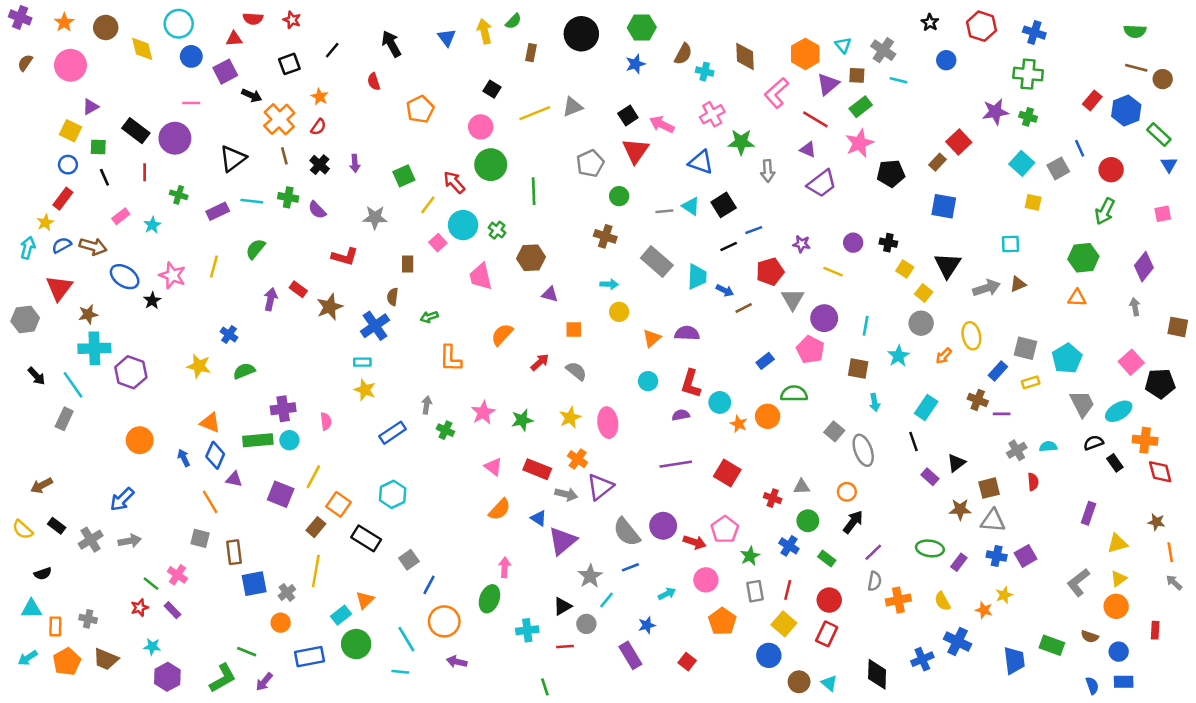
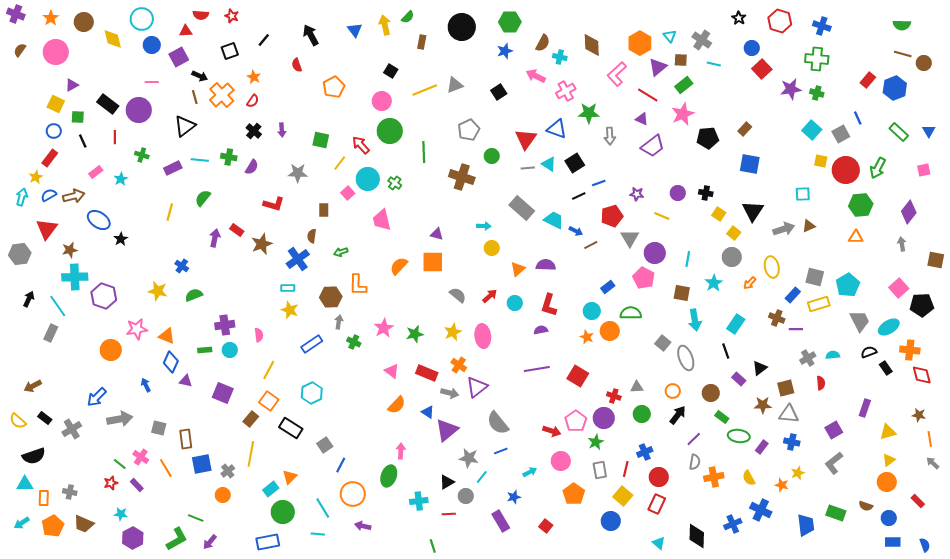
pink arrow: (662, 124) -> (536, 76), moved
green rectangle: (1159, 134) -> (899, 132), moved
red square: (959, 142) -> (762, 69), moved
red triangle: (635, 151) -> (526, 139), moved
brown line: (284, 156) -> (195, 97), moved
red circle: (1111, 170) -> (846, 170), moved, size x1.4
green square: (404, 176) -> (321, 140), turned 36
purple semicircle: (317, 210) -> (252, 167), turned -105
brown cross: (605, 236) -> (462, 177), moved, size x1.4
brown arrow: (93, 246) -> (74, 196), turned -30
brown hexagon: (531, 258) -> (331, 297), moved
pink star: (172, 275) -> (137, 329), moved, turned -30
cyan trapezoid: (697, 277) -> (554, 220), turned -65
orange square: (574, 329) -> (433, 262), moved, size x1.6
red arrow: (540, 362) -> (490, 296), moved
black arrow: (36, 376) -> (29, 299), turned -112
yellow rectangle: (1031, 382) -> (819, 304), size x1.5
cyan circle: (720, 402) -> (592, 311), moved
cyan arrow: (875, 402) -> (695, 320), size x1.5
green rectangle: (258, 440) -> (205, 350), size x0.6
blue arrow: (184, 458) -> (146, 385), moved
yellow line: (313, 477) -> (269, 370), moved
orange line: (210, 502) -> (166, 468), moved
purple circle: (663, 526) -> (604, 418), moved
gray arrow: (130, 541) -> (120, 419), moved, size x1.4
blue cross: (789, 546) -> (645, 452), moved, turned 35
purple square: (1026, 556) -> (834, 430), moved
green rectangle: (827, 558) -> (722, 417), moved
black semicircle: (43, 574) -> (34, 456), size x1.6
gray star: (590, 576) -> (469, 458), turned -30
gray L-shape: (1078, 582) -> (834, 463), moved
red rectangle: (1155, 630) -> (918, 501), turned -48
blue rectangle: (310, 657) -> (268, 542), moved
brown circle: (799, 682) -> (711, 393), moved
blue semicircle: (1092, 686) -> (925, 545), moved

